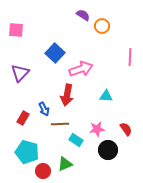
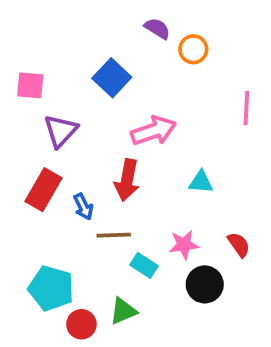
pink square: (16, 30) -> (30, 85), moved
blue square: (55, 53) -> (112, 78), moved
purple triangle: (20, 73) -> (61, 131), moved
red rectangle: (23, 118) -> (44, 190), moved, size x1.5

